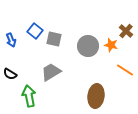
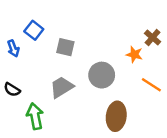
blue square: (35, 31) -> (34, 30), moved
gray circle: (88, 46) -> (102, 75), moved

